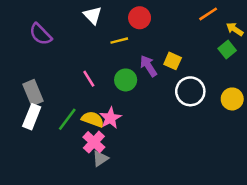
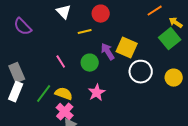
green square: (227, 49) -> (170, 39), size x1.5
yellow square: (173, 61) -> (127, 48), size x1.5
pink star: (110, 118) -> (97, 93), moved

